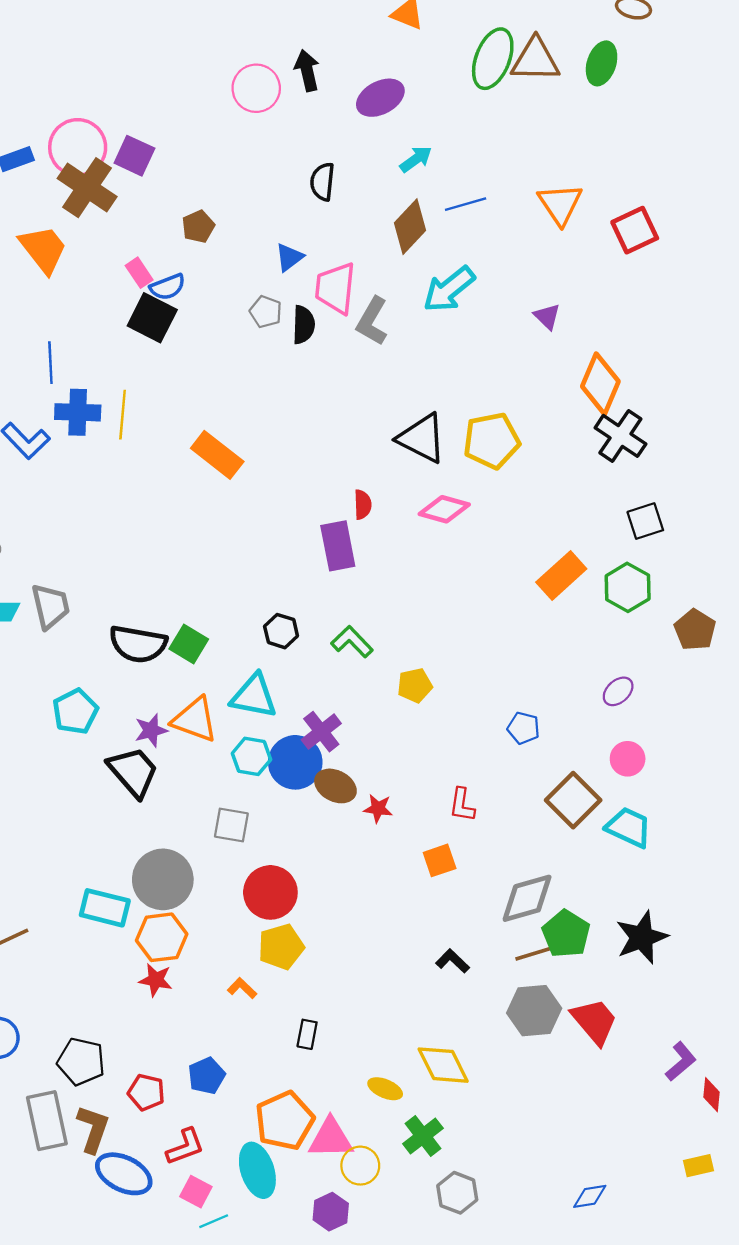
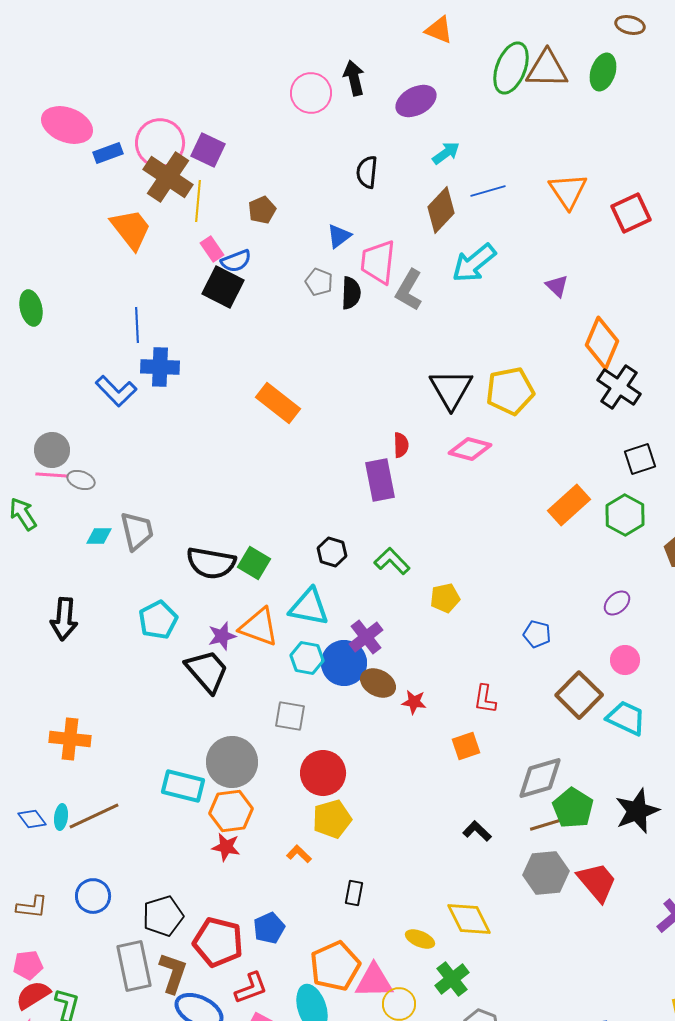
yellow line: (123, 415) -> (198, 201), moved
black triangle: (422, 438) -> (451, 389), turned 33
black pentagon: (81, 1062) -> (163, 916), turned -30
red pentagon: (146, 1092) -> (218, 942), size x1.6

